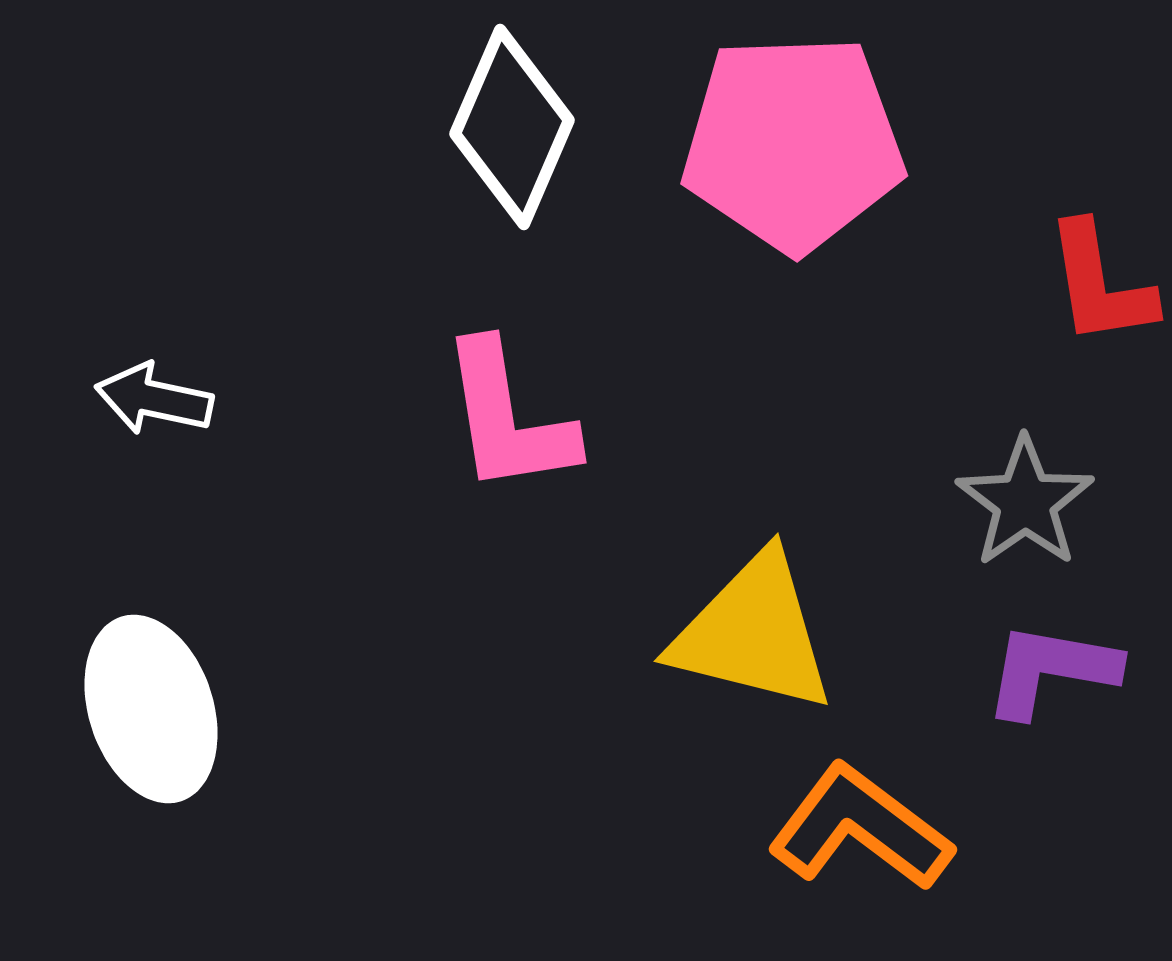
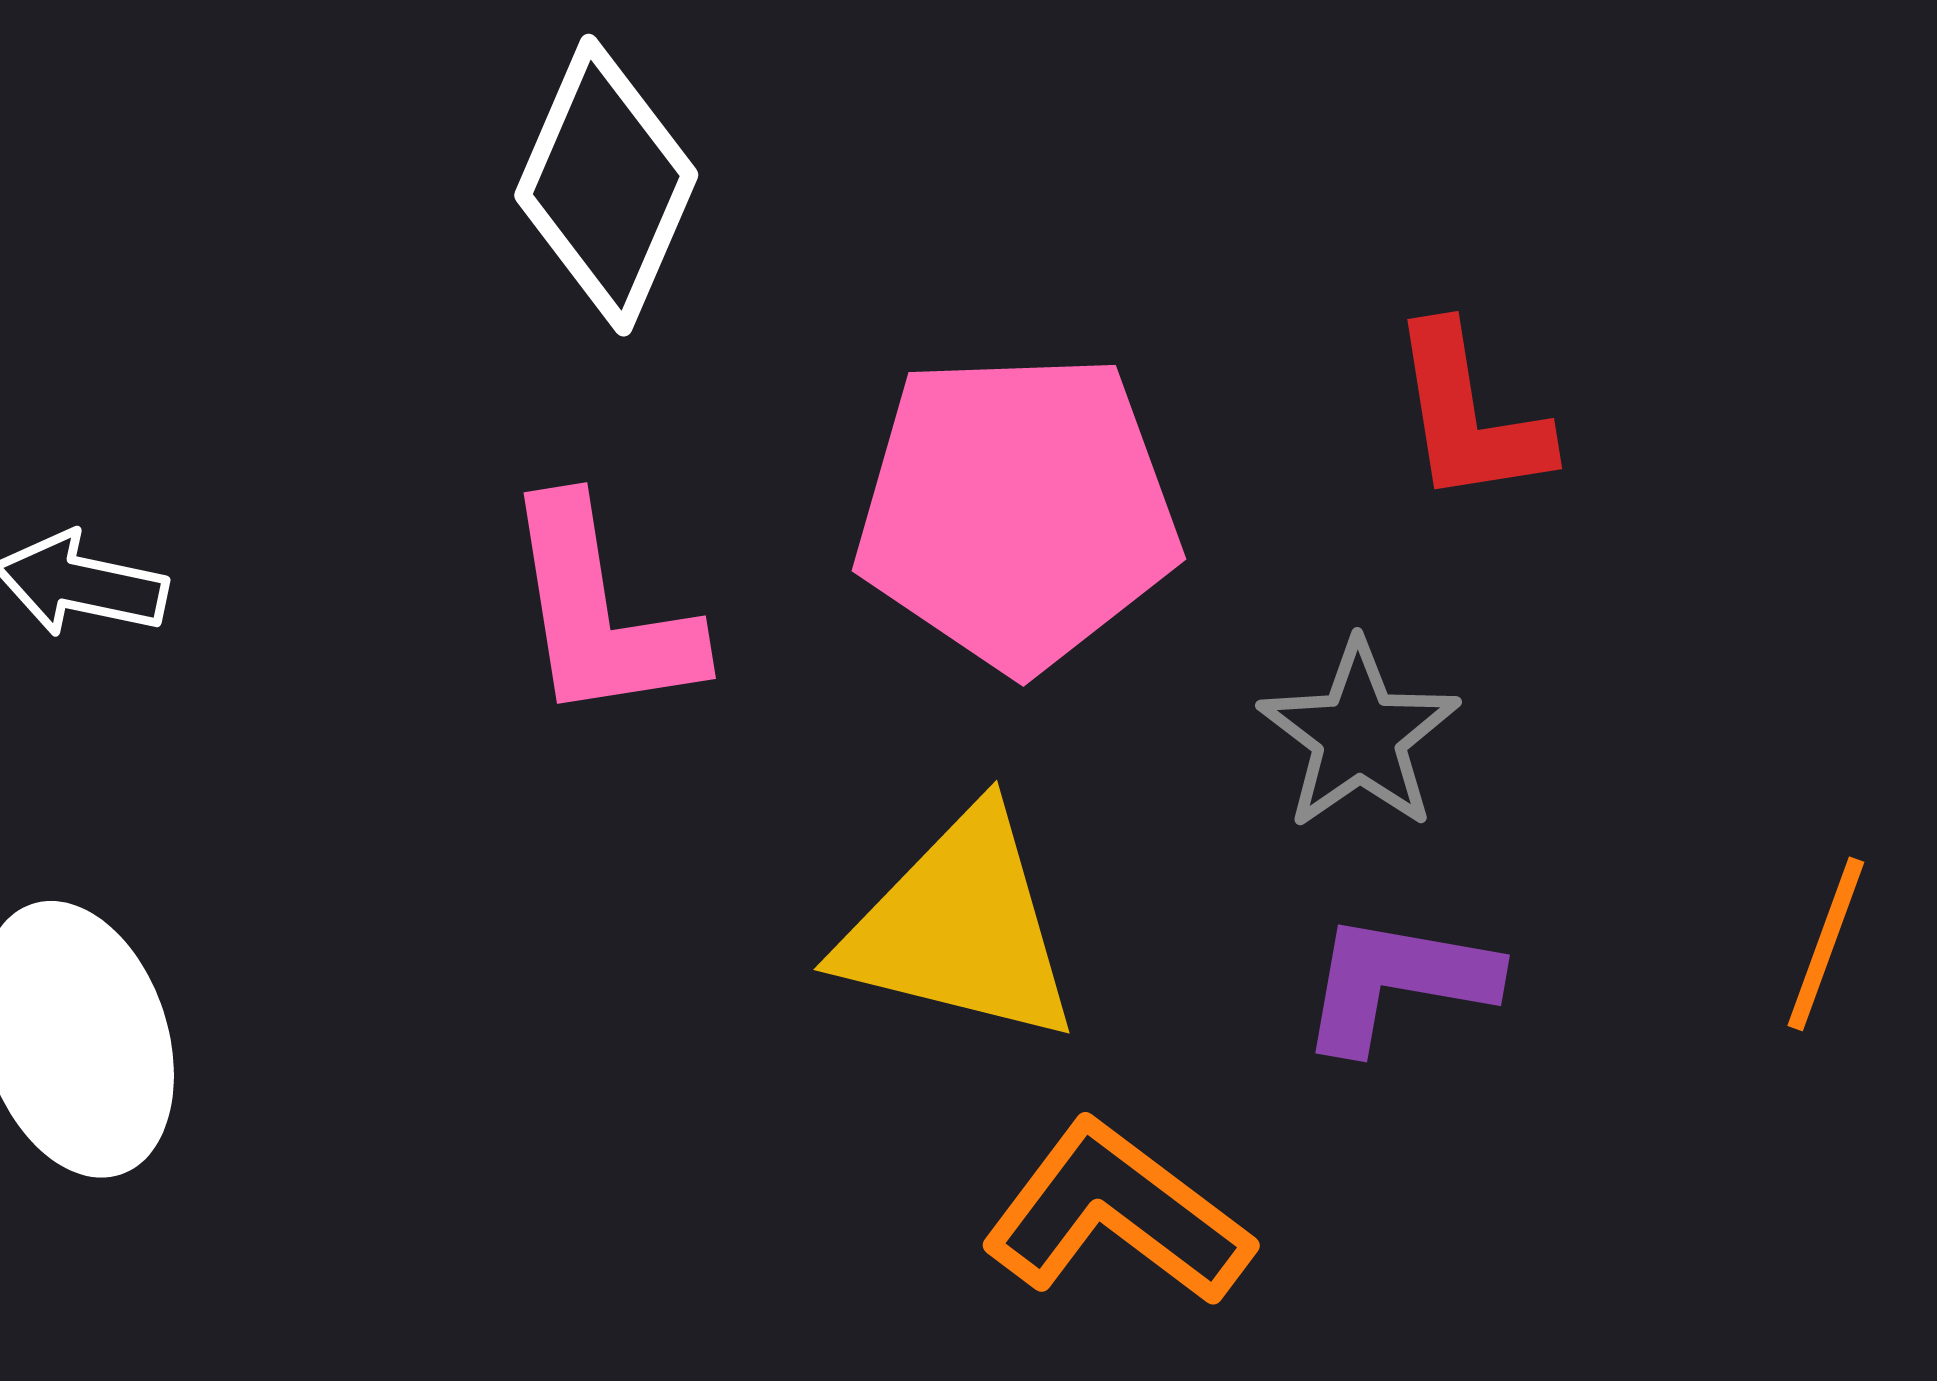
pink pentagon: (793, 143) -> (1017, 511), moved

